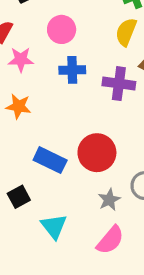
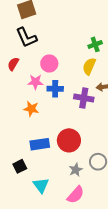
pink star: (21, 60) -> (35, 82), moved
orange star: (18, 106) -> (31, 109), moved
blue rectangle: (50, 160) -> (40, 144), turned -36

